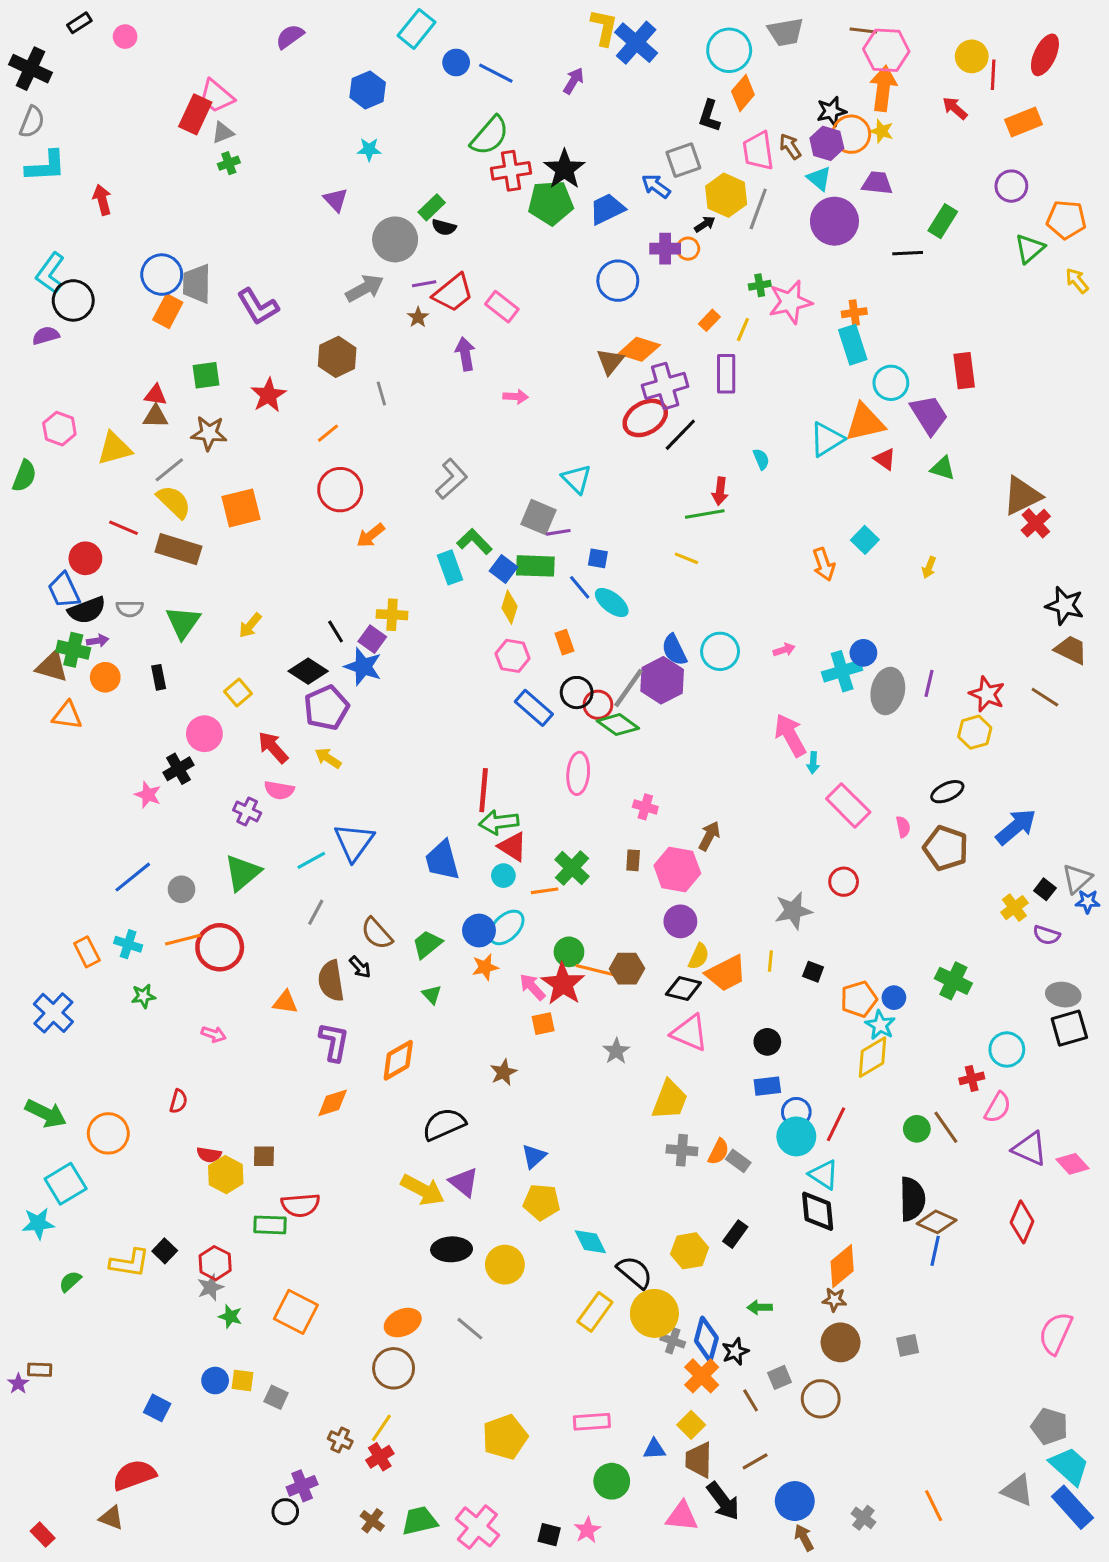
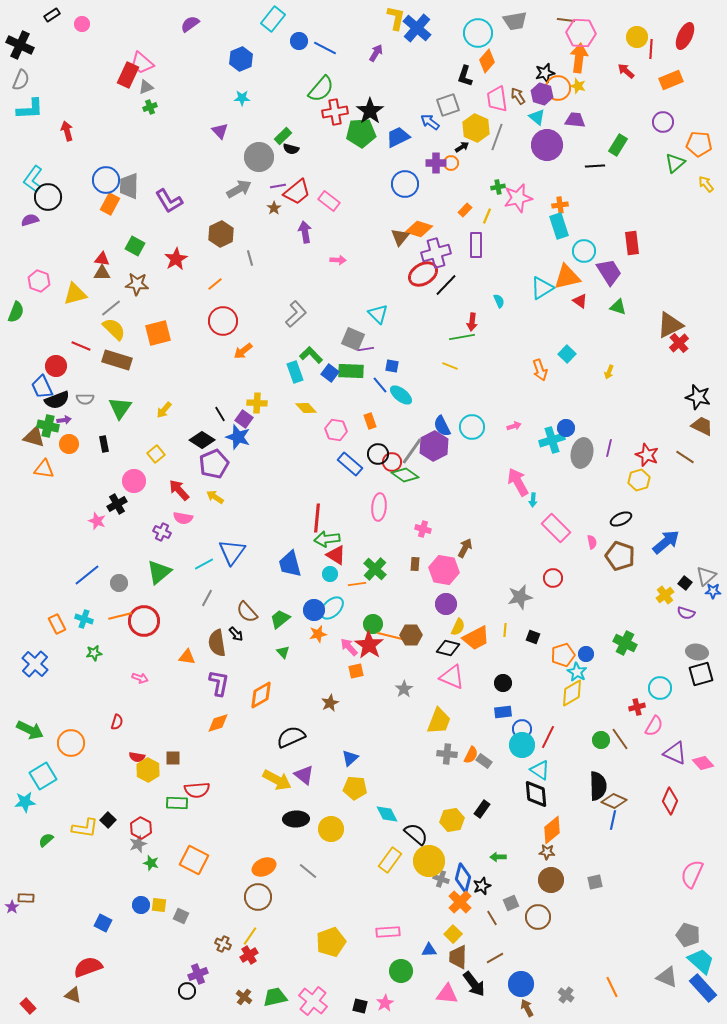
green square: (206, 375) -> (135, 246), turned 36
yellow diamond: (509, 607) -> (306, 408), moved, turned -60

